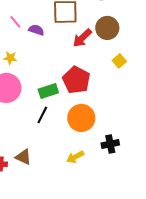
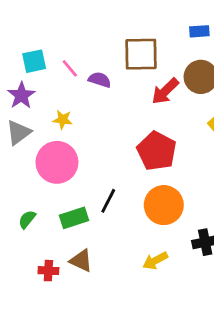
green rectangle: (48, 91) -> (74, 218), moved

